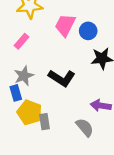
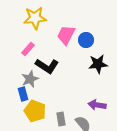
black L-shape: (62, 78) -> (47, 66), moved
gray rectangle: (44, 122) -> (61, 119), moved

